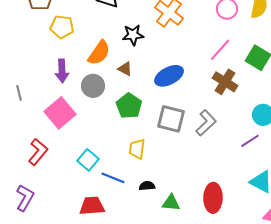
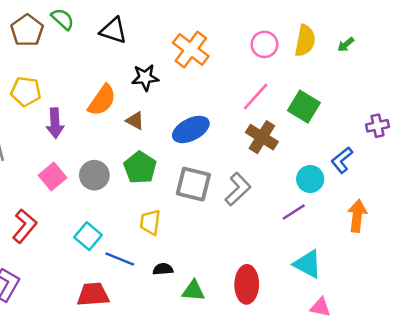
yellow pentagon: (62, 27) -> (26, 91), moved
gray circle: (93, 86) -> (94, 175), moved
pink square: (60, 113) -> (52, 176), size x0.7

